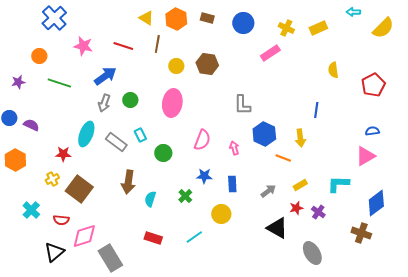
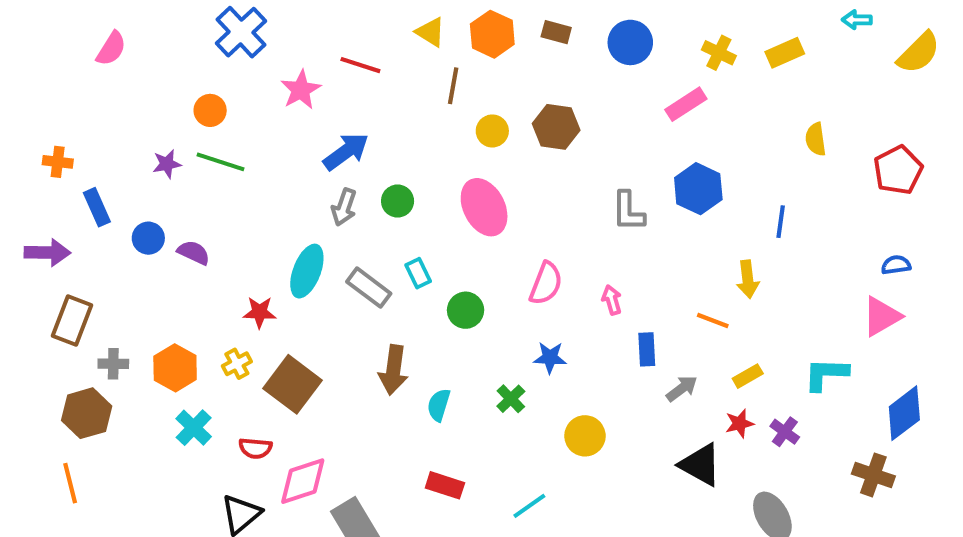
pink star: (83, 46) -> (301, 90), turned 30
red line: (123, 46) -> (360, 65), moved
green line: (59, 83) -> (220, 162), moved
pink ellipse: (172, 103) -> (484, 207), turned -36
blue hexagon: (264, 134) -> (698, 189), moved
orange hexagon: (15, 160) -> (175, 368), moved
blue rectangle: (232, 184) -> (647, 349), moved
cyan line: (194, 237) -> (529, 506), moved

